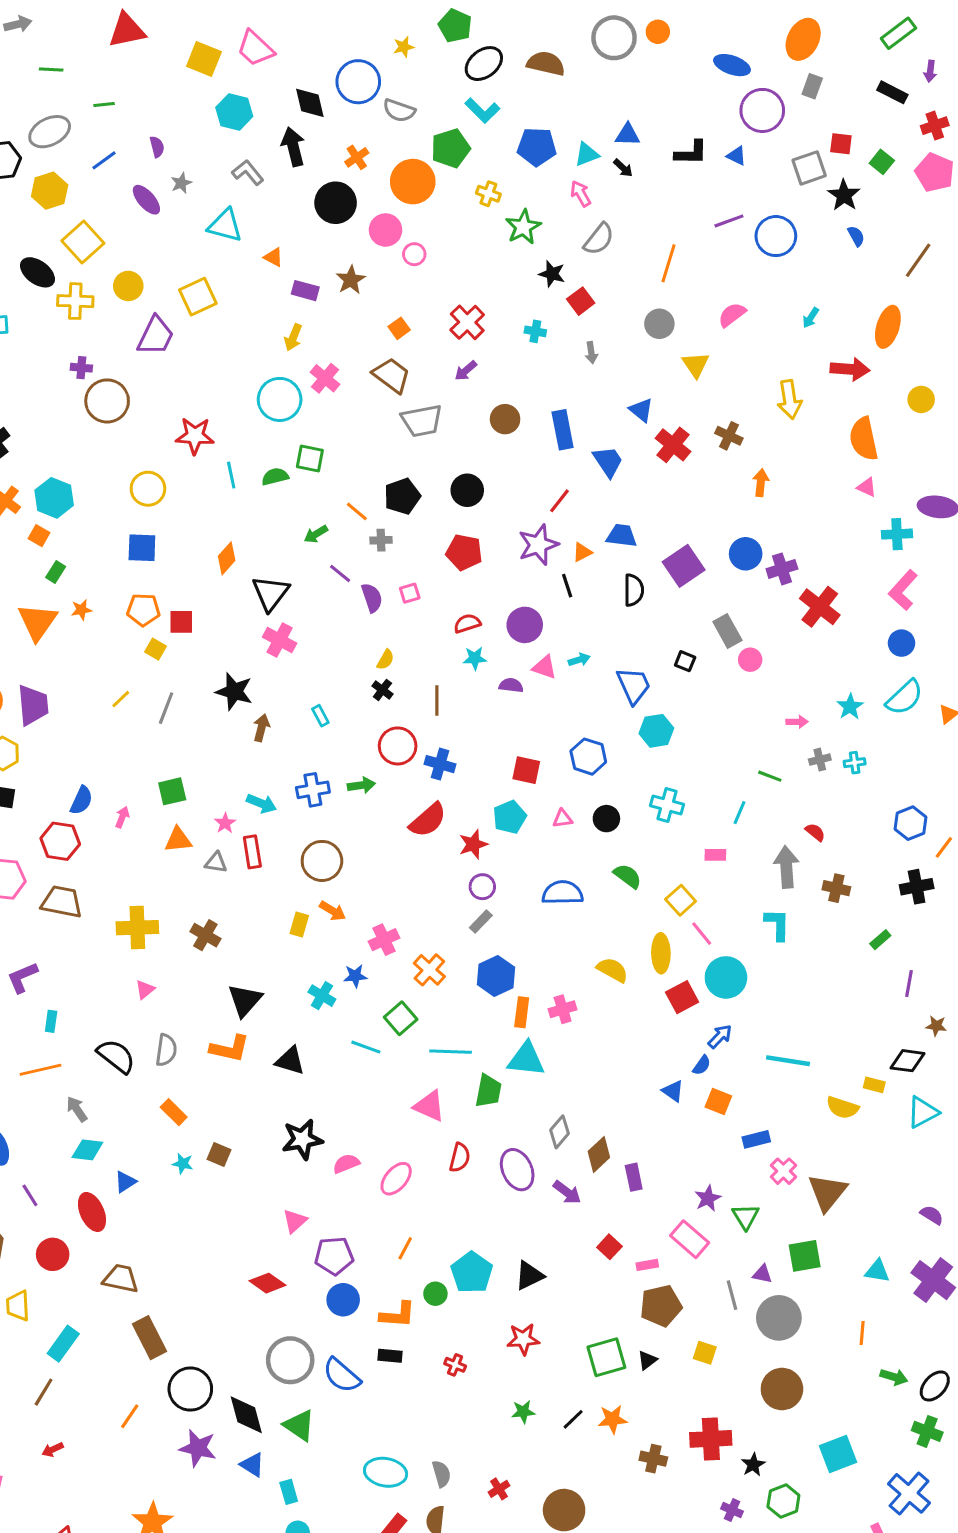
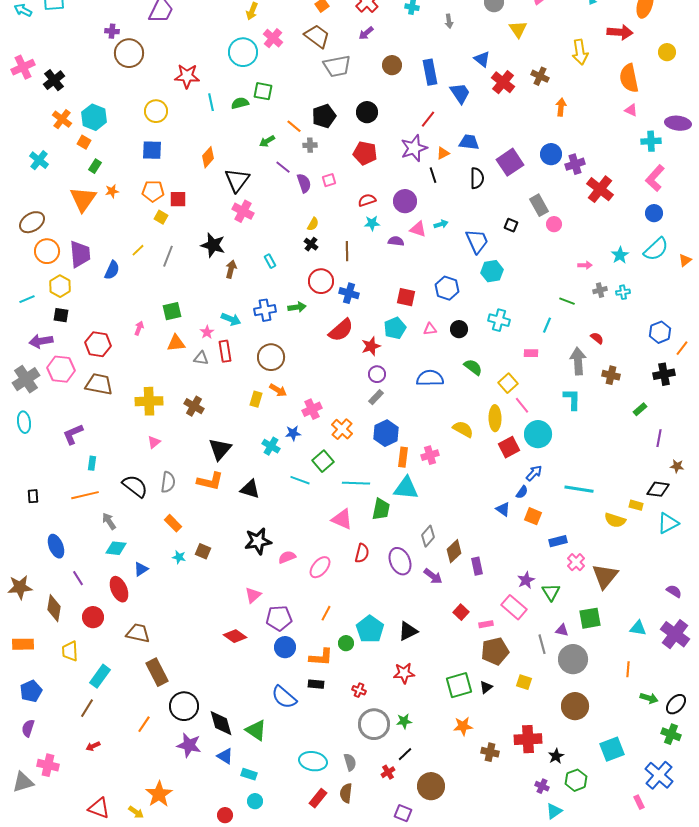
blue semicircle: (81, 800) -> (112, 270), moved
gray circle: (290, 1360) -> (374, 724), moved
black line: (573, 1419) -> (405, 754), moved
cyan rectangle: (289, 1492) -> (249, 774), turned -56

